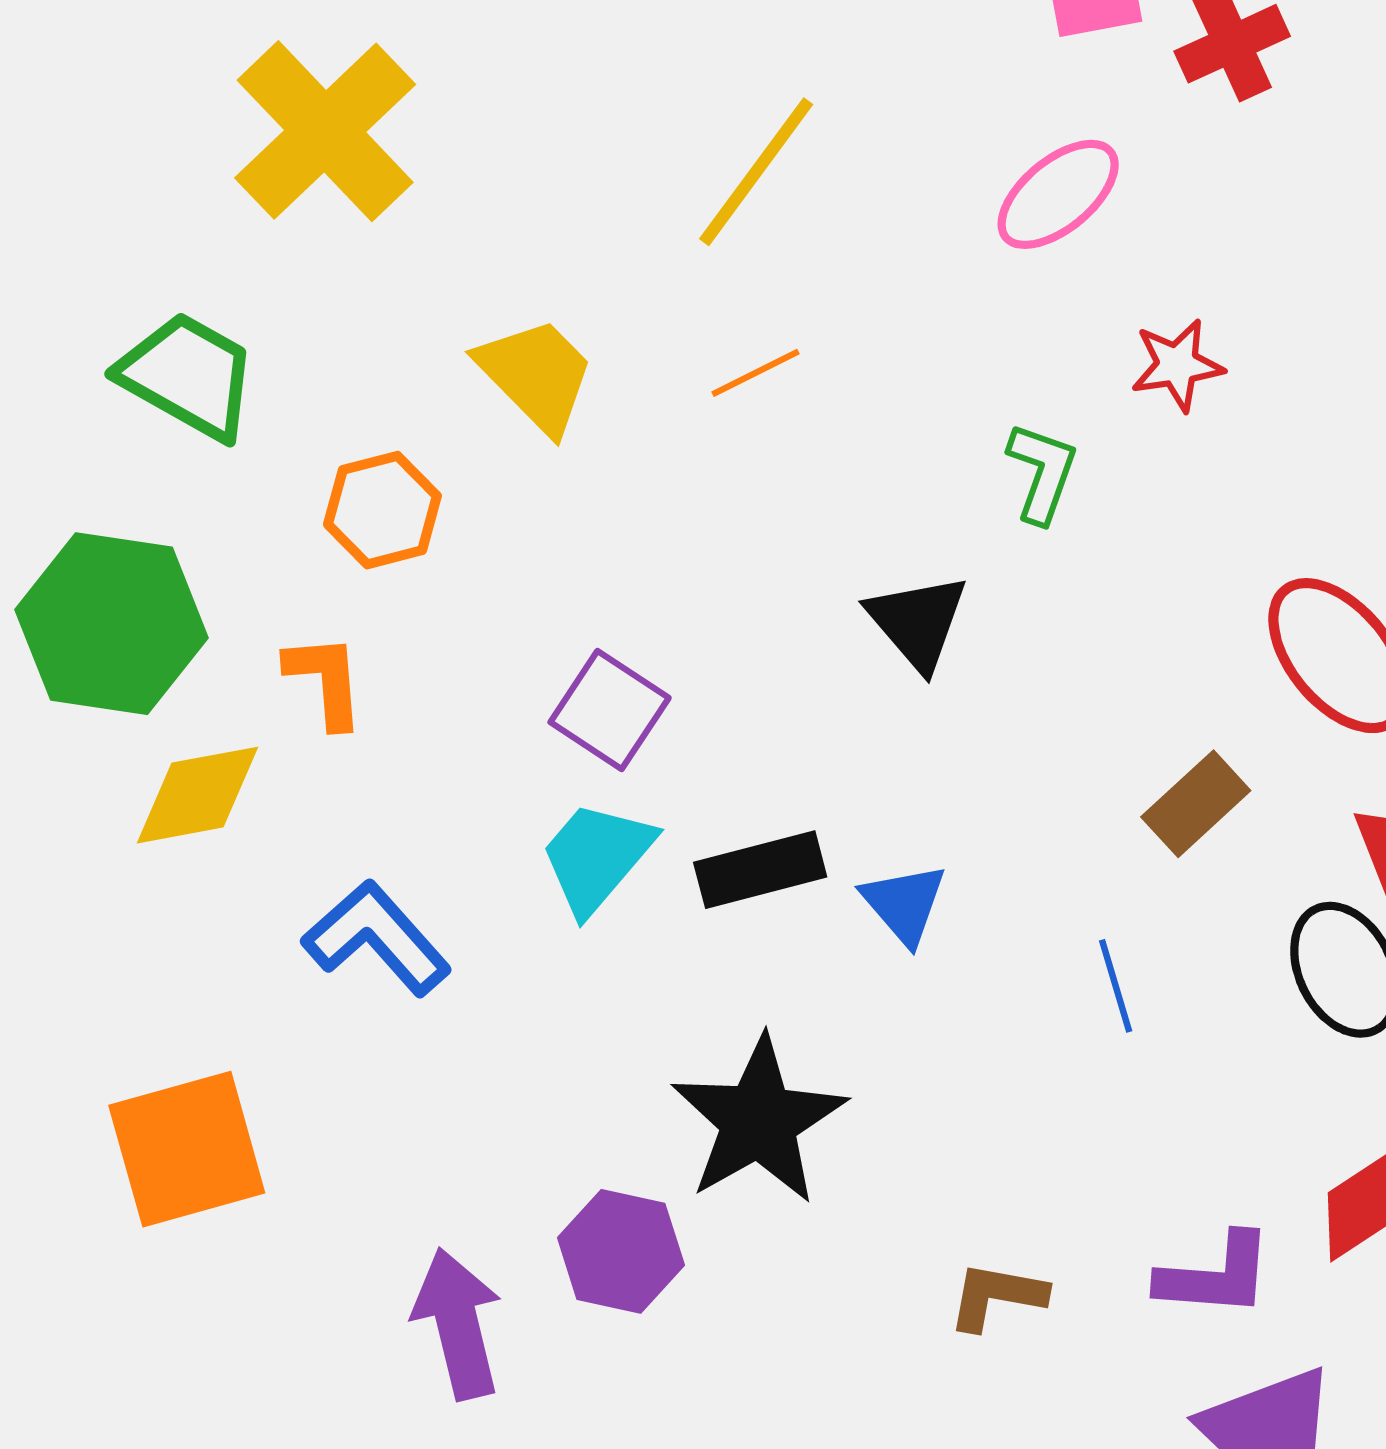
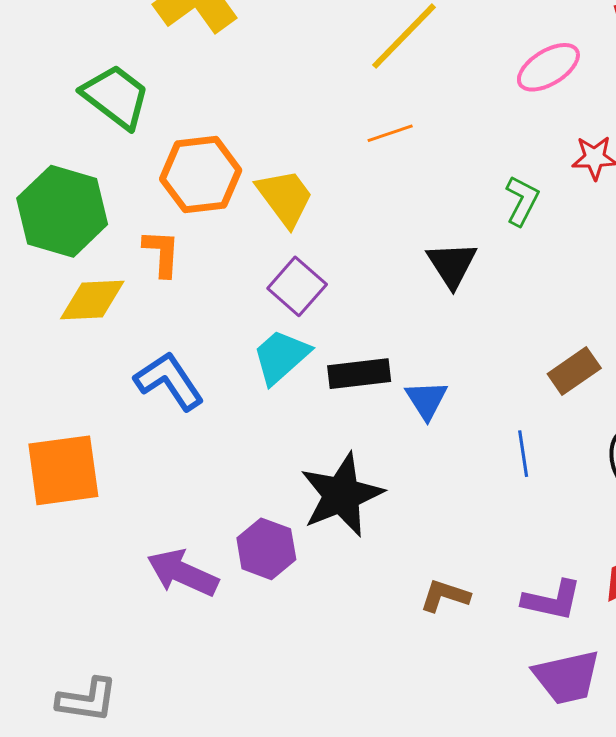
yellow trapezoid: (536, 375) -> (285, 198), moved
orange hexagon: (382, 510) -> (201, 175), size x1.4
purple arrow: (458, 1324) -> (183, 573), turned -60

